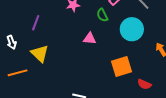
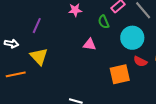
white arrow: (12, 42) -> (11, 44), turned -64
red semicircle: (144, 84) -> (140, 61), moved

